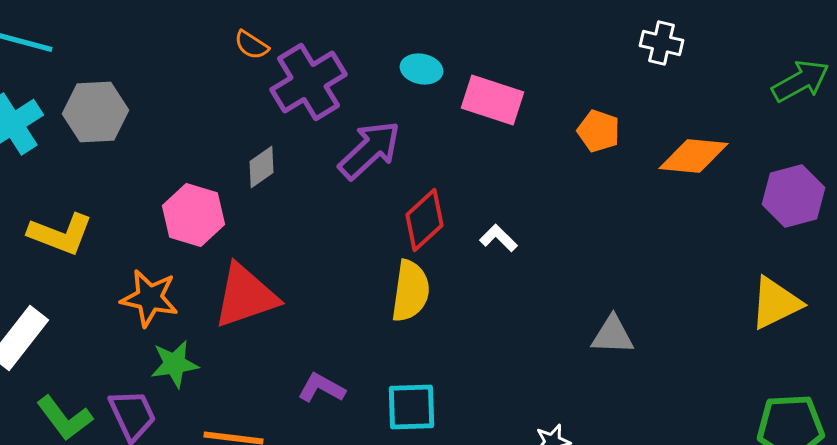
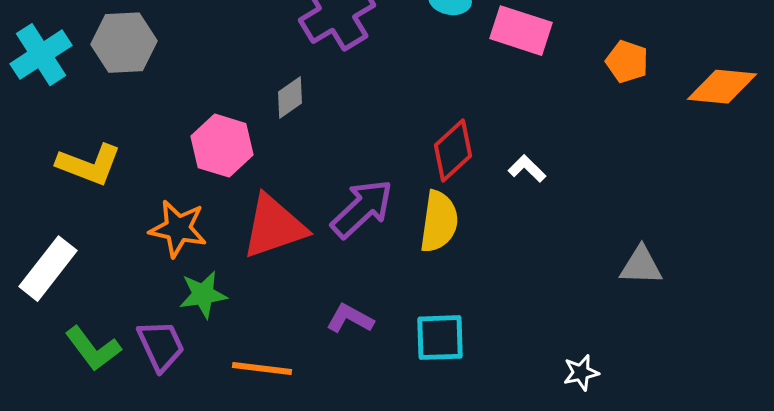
purple arrow: (370, 150) -> (362, 209), moved

